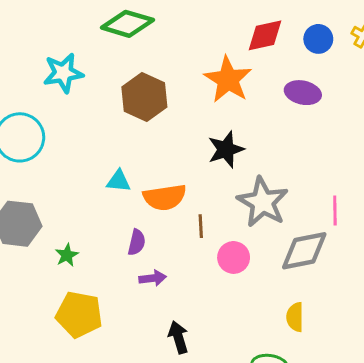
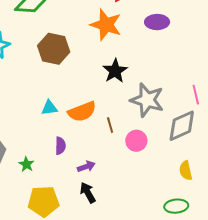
purple semicircle: (137, 242) -> (60, 146), moved
black arrow: (178, 337) -> (88, 193), moved

